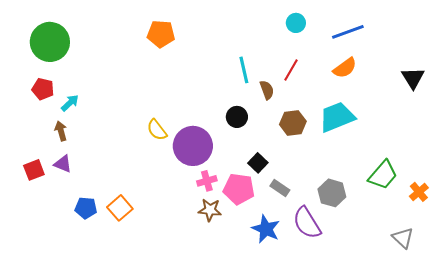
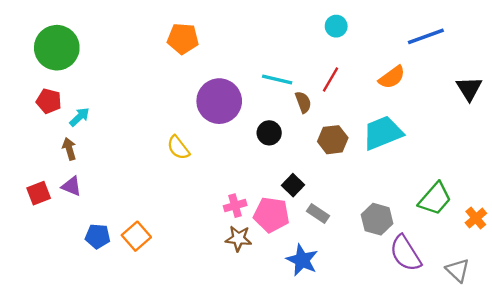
blue line: (348, 32) -> (426, 36), moved
cyan line: (244, 70) -> (277, 79), turned -64
purple circle: (193, 146) -> (219, 101), moved
purple semicircle: (307, 223) -> (405, 253), moved

